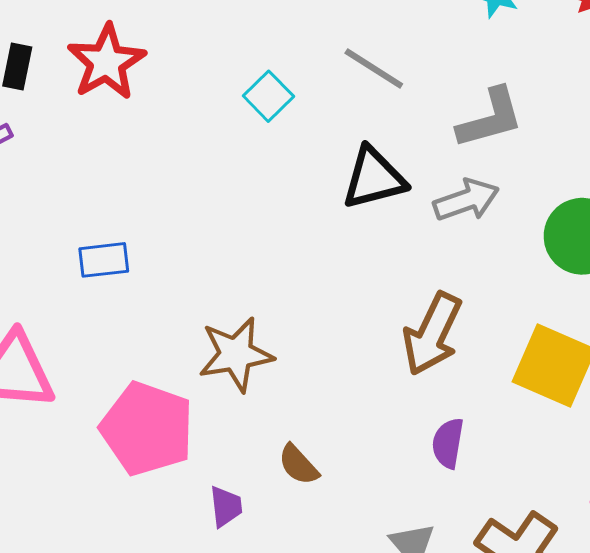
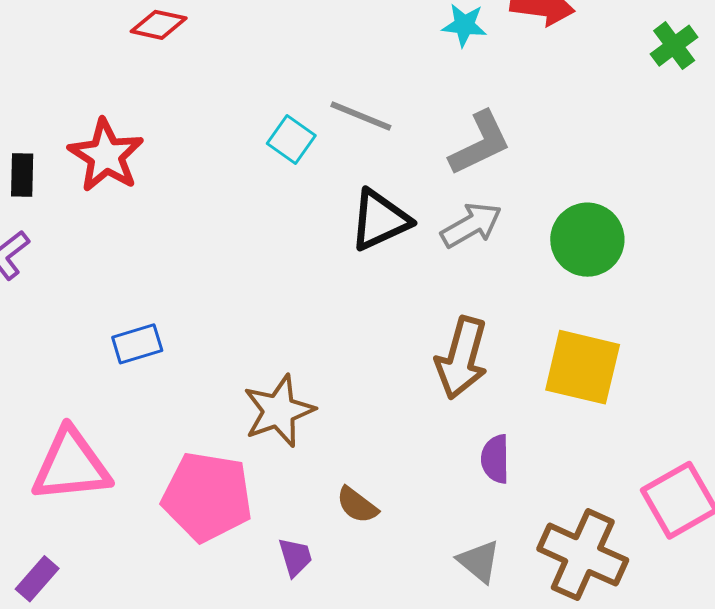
cyan square: (268, 96) -> (291, 139), moved

